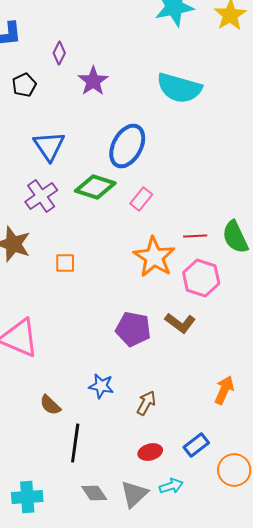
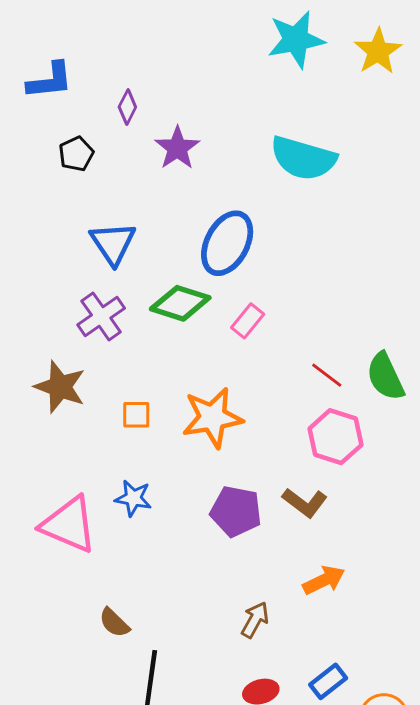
red line: (195, 236) -> (327, 375), turned 40
orange star: (154, 257) -> (212, 418), moved, turned 30
blue star: (101, 386) -> (133, 498), moved
orange arrow: (224, 390) -> (324, 580), moved, turned 40

